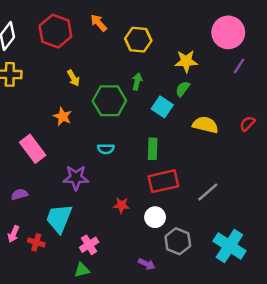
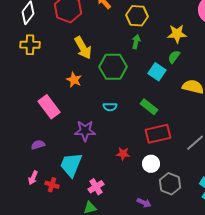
yellow arrow: (73, 78) -> (83, 48), size x1.6
green arrow: (137, 82) -> (136, 42), moved
green rectangle: (153, 149) -> (149, 107), turned -54

